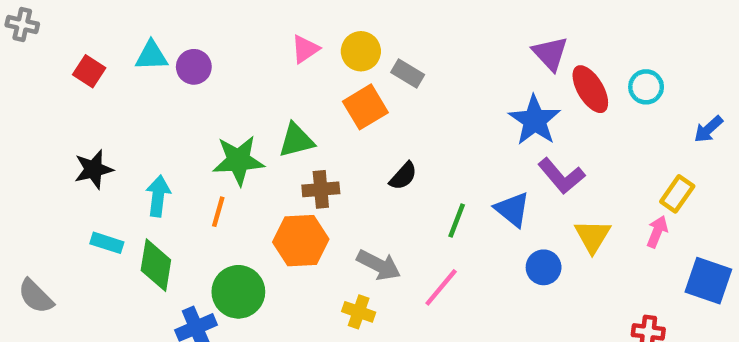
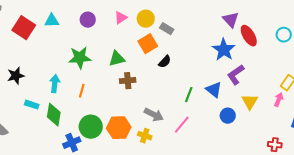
purple circle: (194, 67) -> (88, 20), moved
red square: (89, 71) -> (24, 28), size x1.6
cyan circle: (646, 87) -> (284, 35), moved
green star: (238, 160) -> (80, 58), moved
black star: (94, 169) -> (16, 76), moved
black semicircle: (403, 176) -> (165, 62), moved
purple L-shape: (561, 176) -> (236, 75), turned 95
orange hexagon: (301, 241) -> (119, 128), moved

